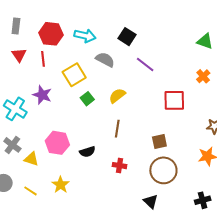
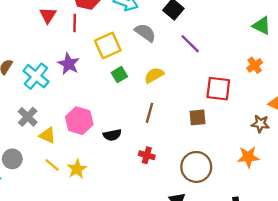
brown square: (159, 141) -> (198, 117), moved
yellow line: (31, 191) -> (52, 165), moved

